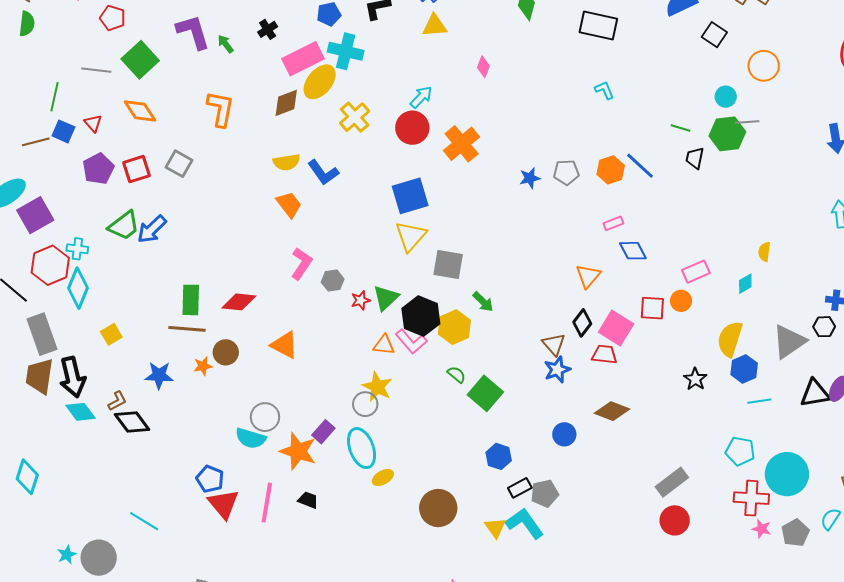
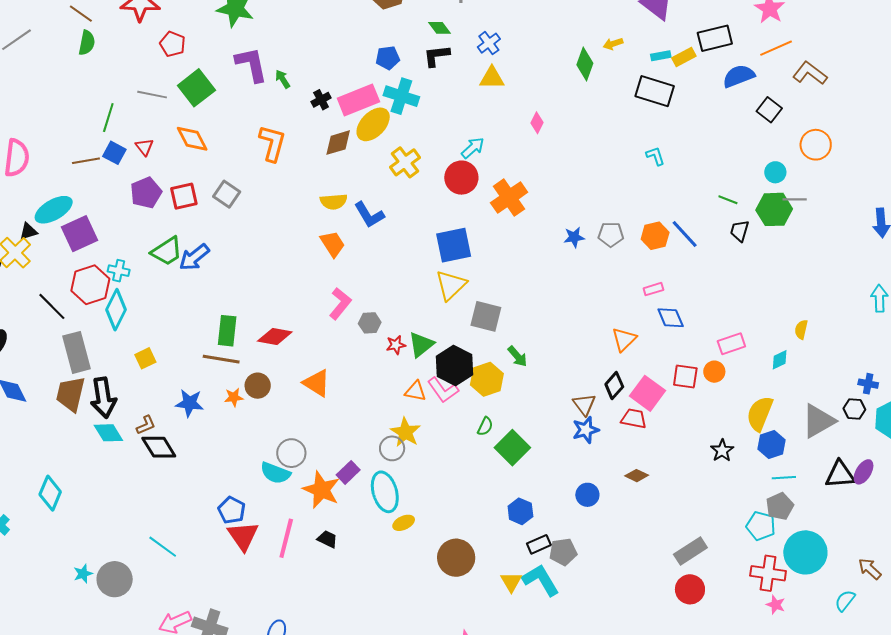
black cross: (268, 29) -> (321, 100), moved
green semicircle: (456, 375) -> (485, 426), turned 72
brown diamond: (612, 411) -> (637, 476), size x0.7
gray pentagon: (795, 533) -> (780, 506), moved

